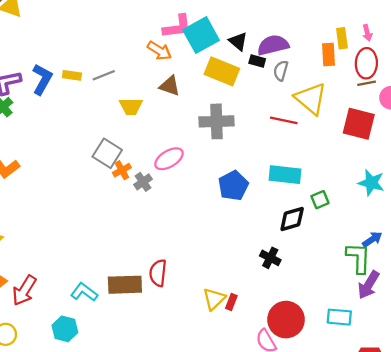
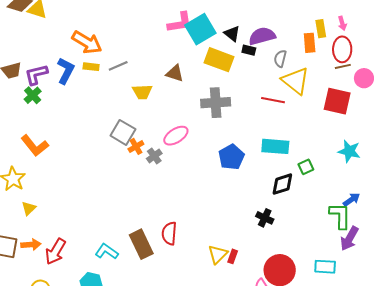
orange arrow: (159, 51) -> (87, 42), moved, size x1.4
gray semicircle: (281, 71) -> (280, 59), moved
brown rectangle: (125, 285) -> (141, 244), turned 68

